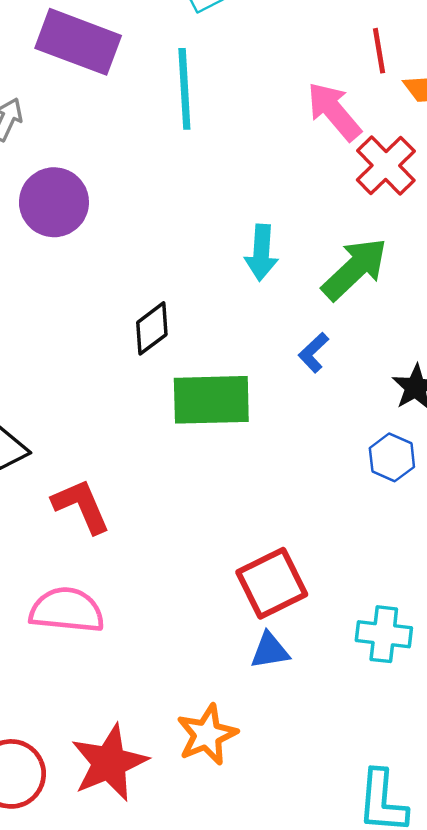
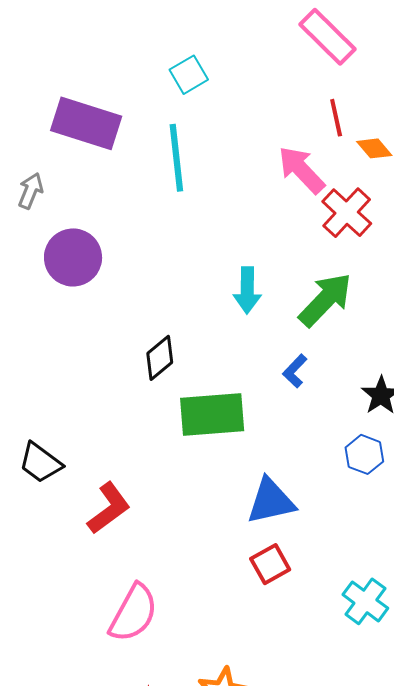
red L-shape: (81, 506) -> (109, 508), turned 80
red square: (272, 583) -> (270, 564), size x0.7
pink semicircle: (67, 610) -> (133, 613), moved, turned 116
cyan cross: (384, 634) -> (365, 601), turned 33
blue triangle: (270, 651) -> (271, 501), moved, size x1.5

